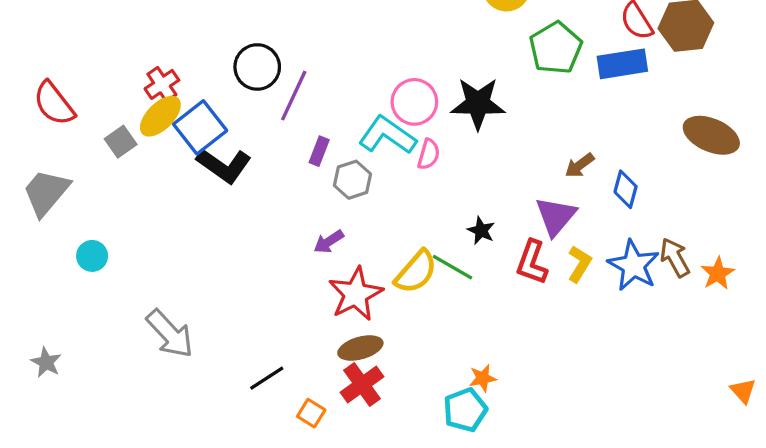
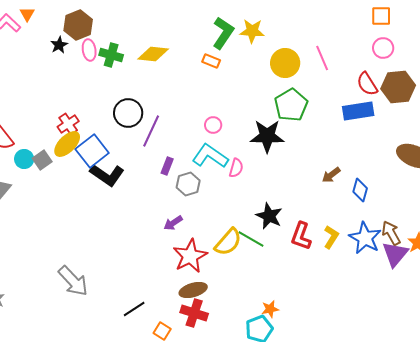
green pentagon: (556, 48) -> (291, 105), moved
pink circle: (414, 102) -> (213, 125), moved, size x0.6
purple triangle: (556, 216) -> (395, 254), moved
black star: (481, 231) -> (269, 216), size x1.5
cyan circle: (92, 256) -> (24, 159), moved
red cross: (362, 385) -> (194, 313), turned -36

